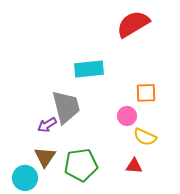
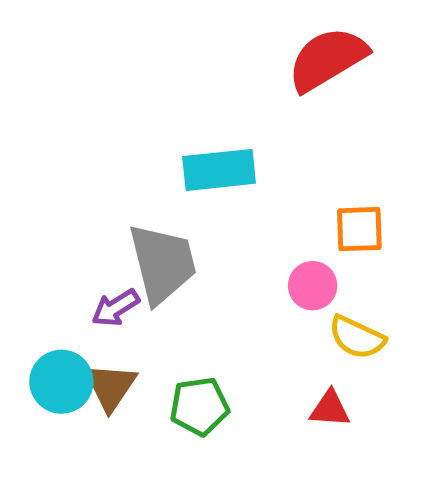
green pentagon: (81, 165) -> (199, 406), size x0.7
cyan circle: (25, 178) -> (61, 382), moved

